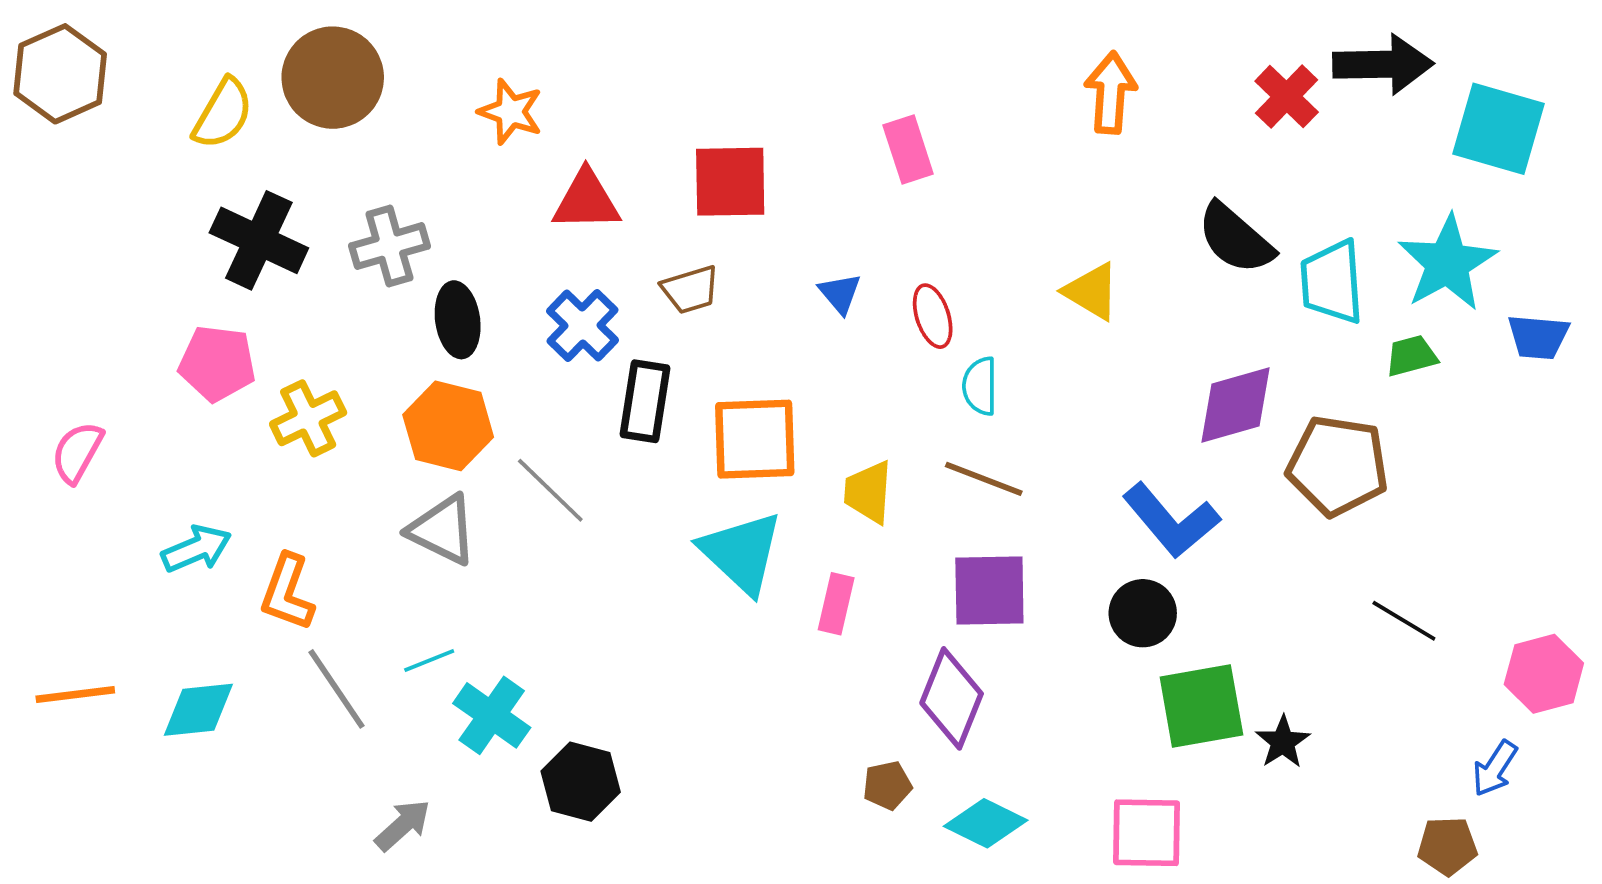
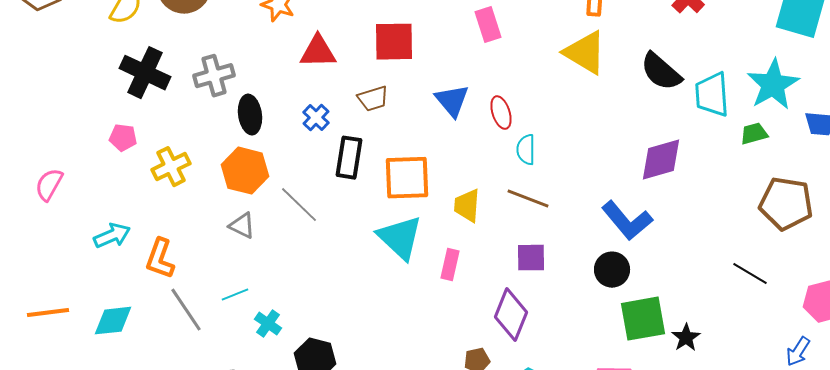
yellow triangle: (1092, 291) -> (585, 53), moved, size x1.4
blue triangle: (840, 293) -> (452, 101), size x1.5
blue cross: (583, 326) -> (316, 118), size x0.7
pink pentagon: (217, 363) -> (123, 138), size x0.7
brown pentagon: (1338, 466) -> (786, 204), moved
gray triangle: (442, 530) -> (242, 226), size x0.7
purple square: (989, 590) -> (531, 258), size x0.7
cyan cross: (492, 715) -> (268, 324), size x0.7

